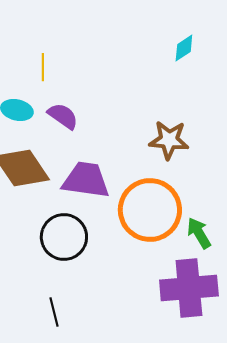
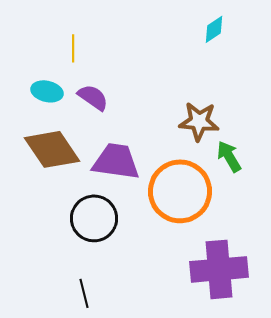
green arrow: (199, 233) -> (229, 156), moved

